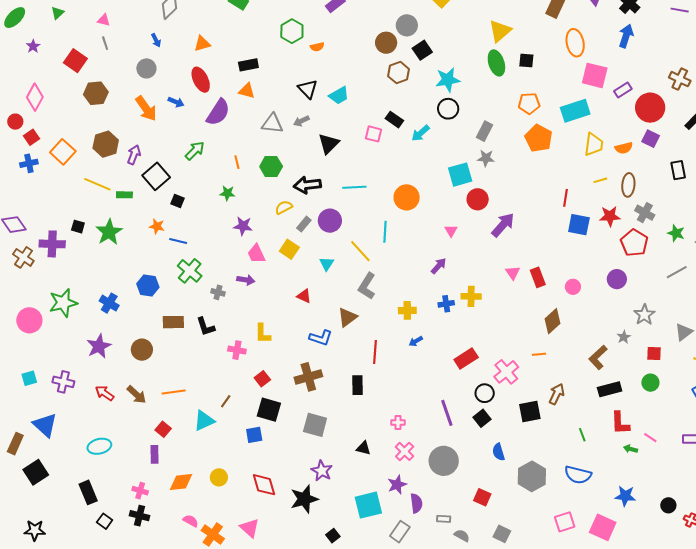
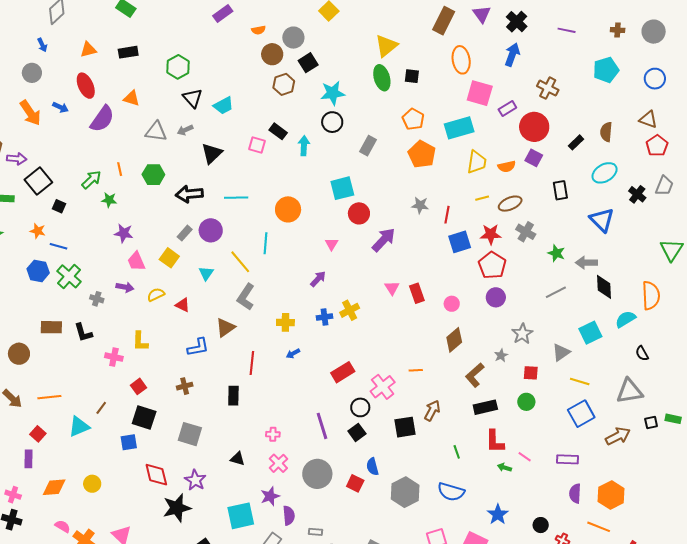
green hexagon: (292, 31) -> (178, 67), moved
orange semicircle: (317, 47) -> (259, 30), moved
black rectangle: (248, 65) -> (128, 52), moved
brown cross: (680, 79) -> (548, 88), moved
orange pentagon: (529, 103) -> (413, 119), turned 30
cyan arrow: (421, 133) -> (304, 146), turned 132
green arrow: (195, 151) -> (91, 180), moved
purple arrow: (134, 155) -> (17, 159), turned 72
gray star: (486, 158) -> (420, 205), moved
brown ellipse: (628, 185) -> (510, 204), turned 60
yellow semicircle: (284, 207) -> (156, 295), moved
blue square: (579, 225) -> (460, 242), turned -30
red pentagon: (634, 243) -> (492, 265), moved
blue hexagon: (148, 285) -> (38, 271), moved
yellow cross: (471, 296) -> (350, 310), turned -30
brown diamond: (552, 321) -> (454, 340), moved
blue L-shape: (321, 338) -> (198, 347), turned -30
brown cross: (308, 377) -> (185, 386), size x0.6
red diamond: (264, 485) -> (156, 475), moved
blue star: (625, 496) -> (498, 514), turned 30
red square: (482, 497) -> (355, 483), moved

